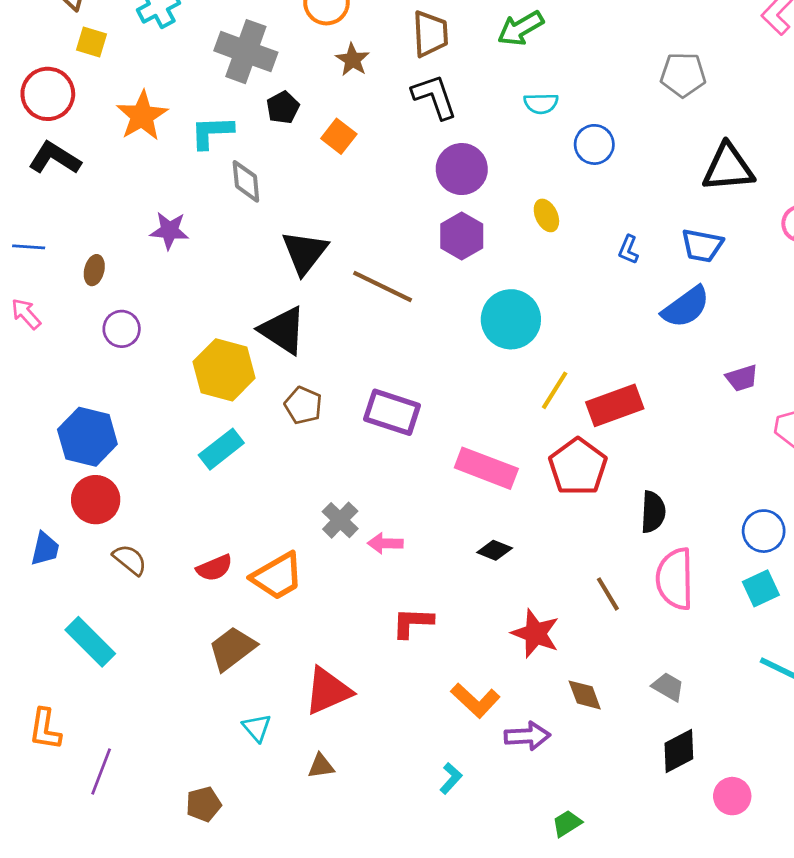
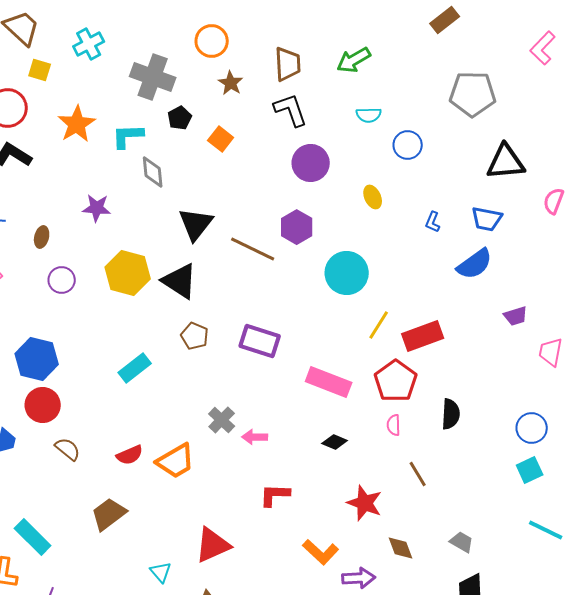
gray pentagon: (683, 75) -> (473, 94), size x1.4
purple hexagon: (462, 236) -> (297, 227), moved
yellow hexagon: (224, 370) -> (128, 273), moved
pink semicircle: (675, 579) -> (394, 425), moved, size x0.5
cyan rectangle: (90, 642) -> (33, 537), moved
brown trapezoid: (232, 649) -> (109, 514), moved

